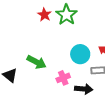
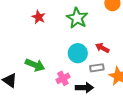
green star: (66, 15) -> (77, 18), moved

